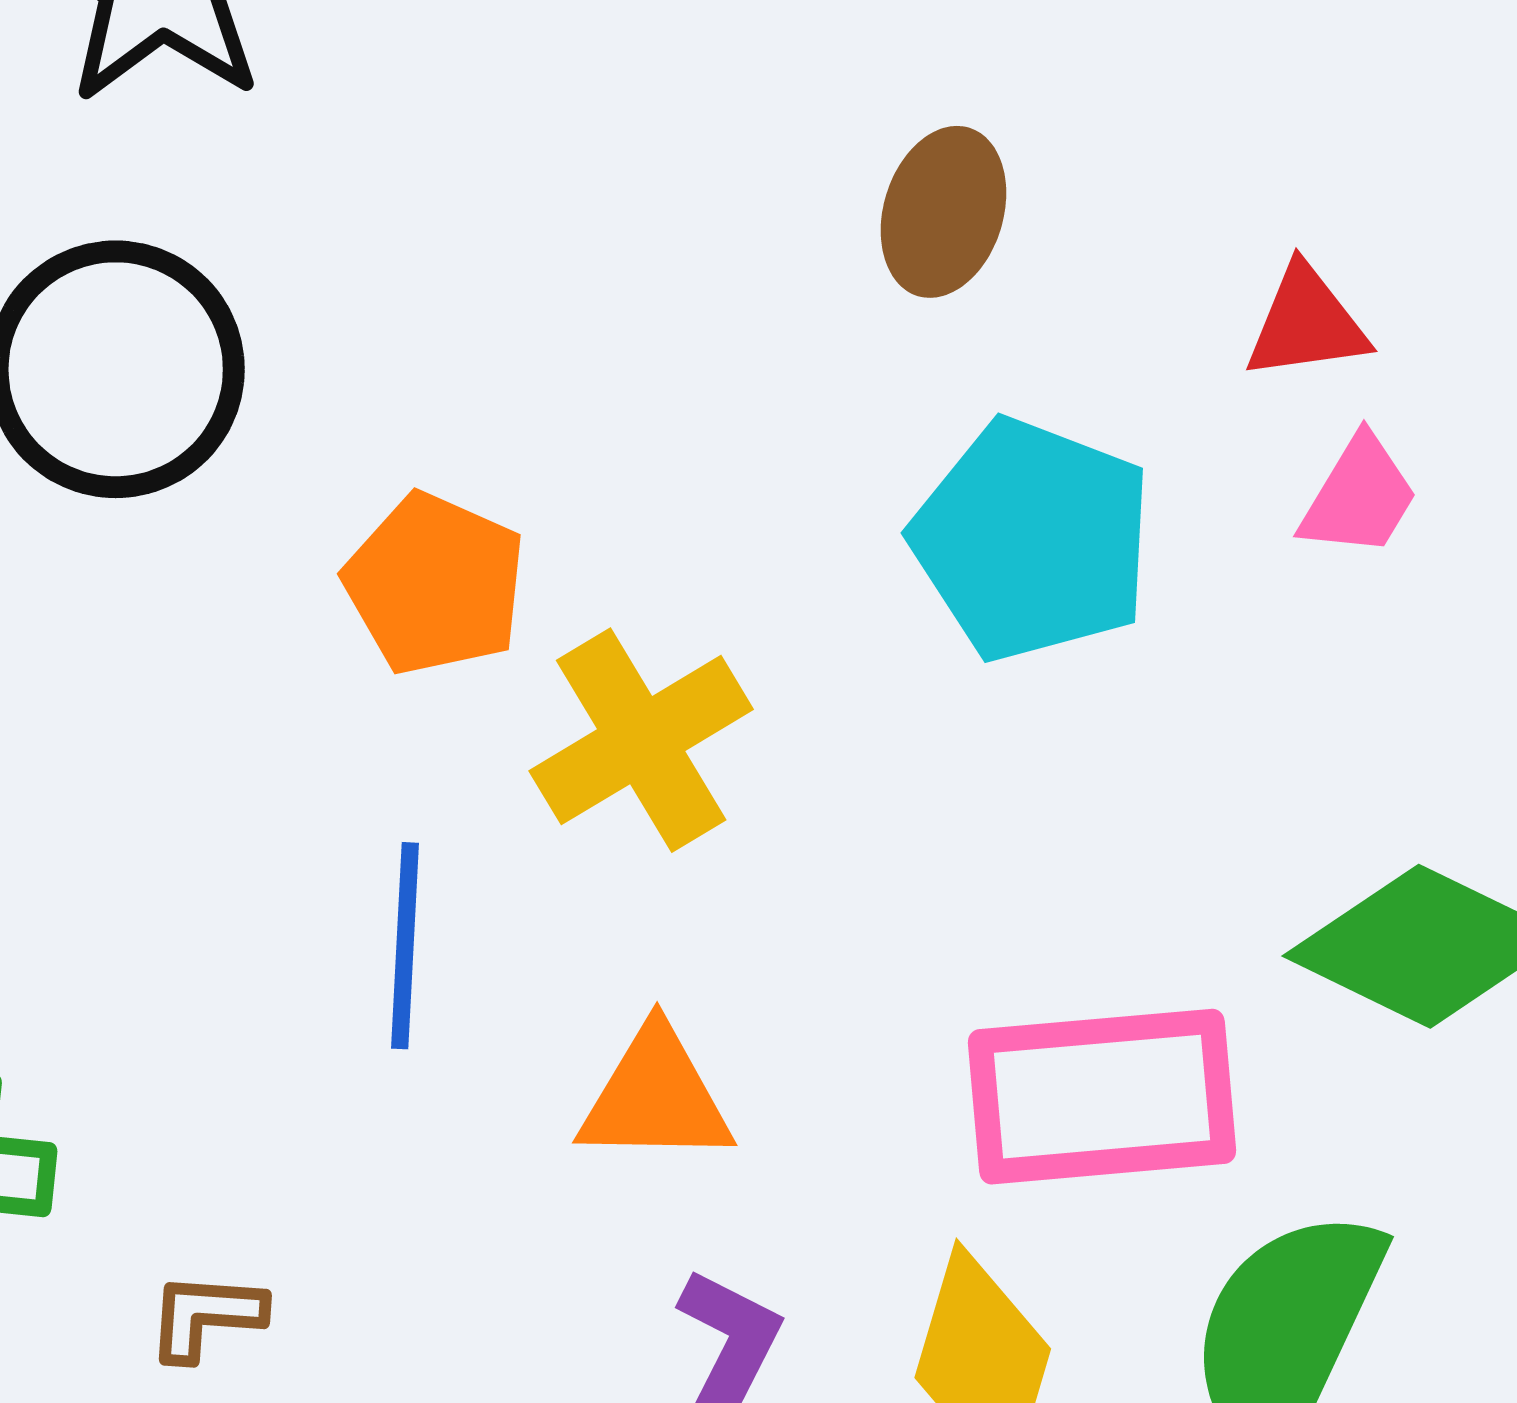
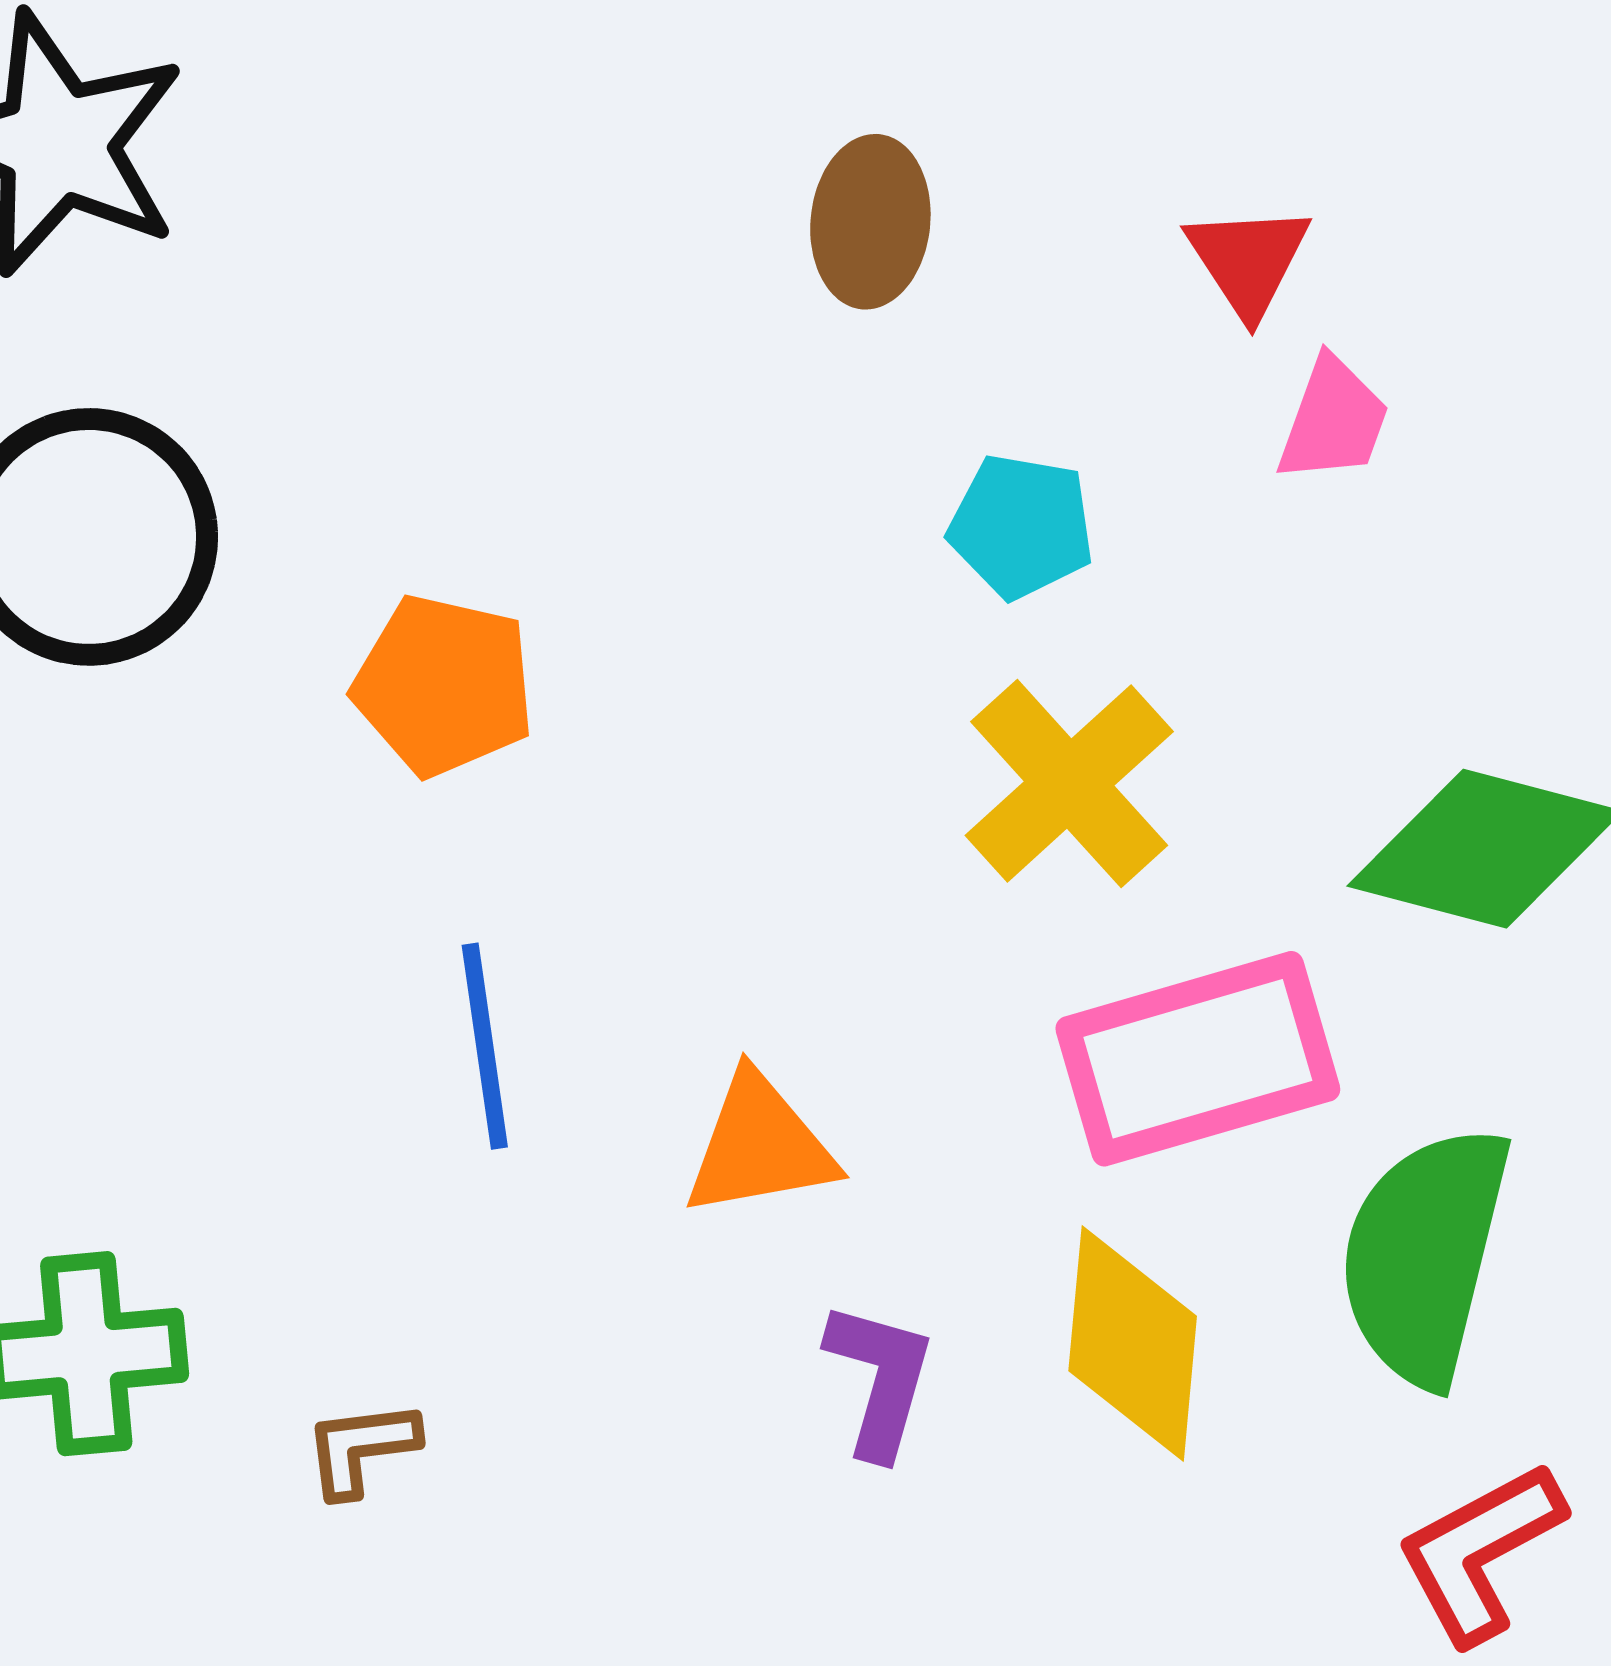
red triangle: (1307, 323) -> (1248, 260), turned -44
cyan pentagon: (1032, 540) -> (1021, 526), size x0.6
yellow cross: (641, 740) -> (1069, 784), moved

